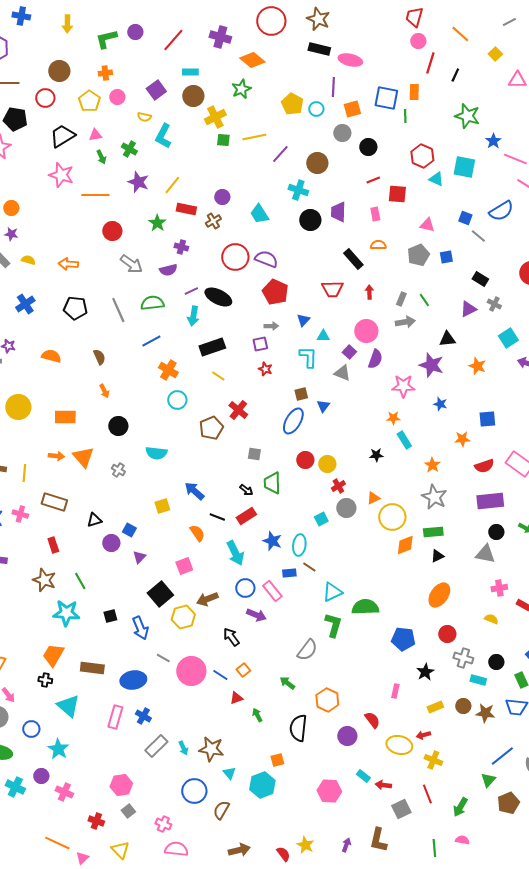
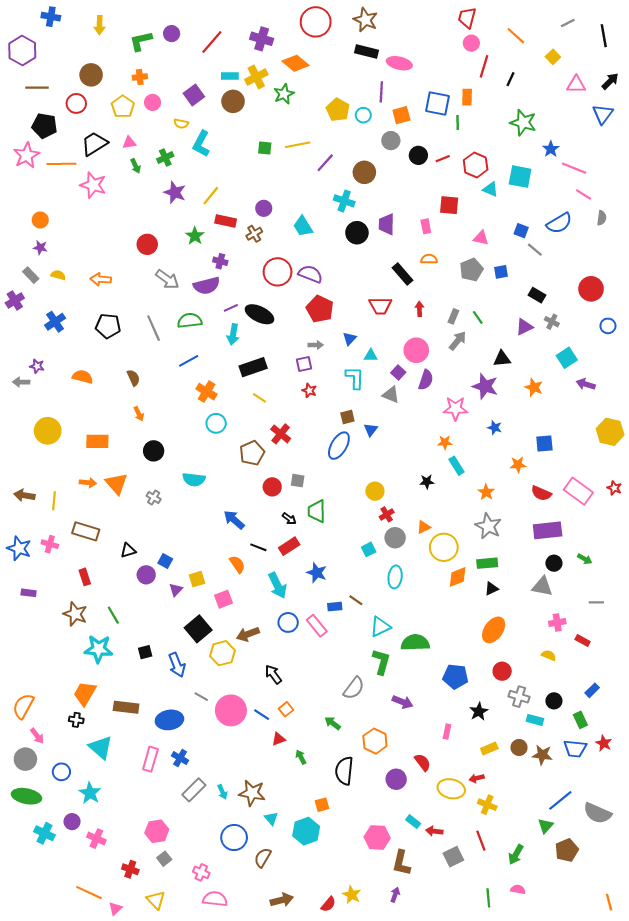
yellow cross: (215, 117) -> (256, 77), moved
green cross: (129, 149) -> (165, 157), turned 35
red line: (373, 180) -> (443, 159), moved
orange line: (95, 195) -> (61, 164), moved
purple semicircle: (168, 270) -> (207, 286), size x1.4
gray arrow: (405, 322) -> (458, 341), turned -42
red circle: (305, 460) -> (272, 487), moved
red semicircle: (484, 466) -> (541, 493), turned 42
yellow square: (162, 506) -> (197, 579), moved
cyan ellipse: (299, 545) -> (395, 577), moved
purple arrow: (256, 615) -> (402, 702), moved
brown L-shape: (378, 840) -> (401, 863), moved
red semicircle: (283, 854) -> (328, 904), turned 77

